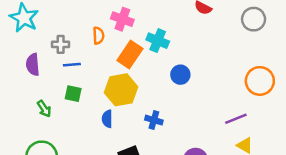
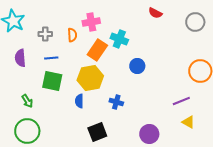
pink cross: (122, 19) -> (91, 22), turned -30
gray cross: (61, 44) -> (45, 34), moved
green square: (73, 94) -> (52, 81), size x1.5
green arrow: (44, 109) -> (27, 101), moved

